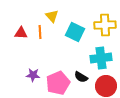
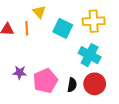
cyan cross: (101, 58) -> (90, 55), turned 35
black semicircle: (81, 77) -> (72, 85), moved, turned -112

